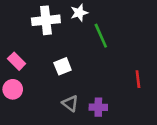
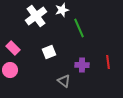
white cross: (46, 20) -> (36, 16), turned -30
gray triangle: (70, 103) -> (64, 81), moved
purple cross: (98, 107) -> (82, 65), moved

